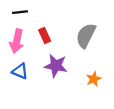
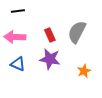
red rectangle: (45, 36) -> (50, 35), moved
pink arrow: (17, 41) -> (15, 37), turned 80

